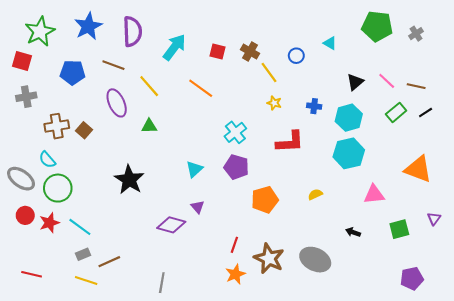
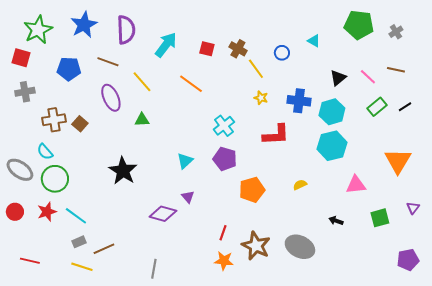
brown line: (416, 86) -> (396, 70), moved
blue cross: (314, 106) -> (299, 101), size x1.6
orange triangle: (418, 169) -> (398, 161), turned 40
red circle: (25, 215) -> (15, 212), moved
orange star: (235, 274) -> (224, 261), turned 30
purple pentagon: (412, 278) -> (408, 260), moved

